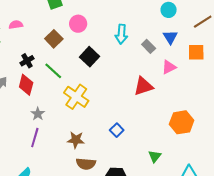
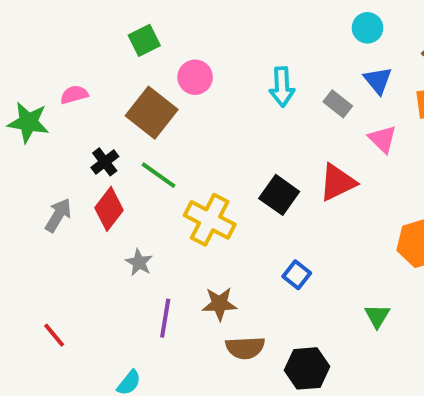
brown square: (54, 39) -> (152, 113), size x1.4
black square: (90, 57) -> (279, 195), moved
pink triangle: (169, 67) -> (383, 139), turned -42
red diamond: (26, 85) -> (109, 209), turned 30
purple line: (35, 138) -> (165, 318), moved

